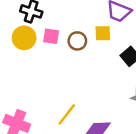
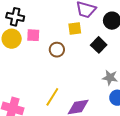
brown circle: (77, 41) -> (57, 50), moved

